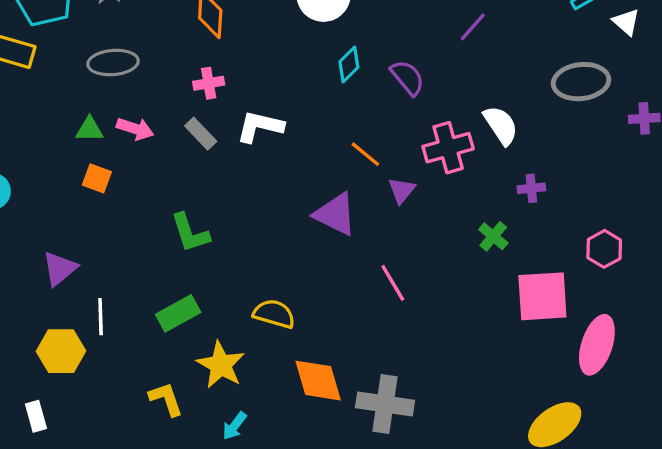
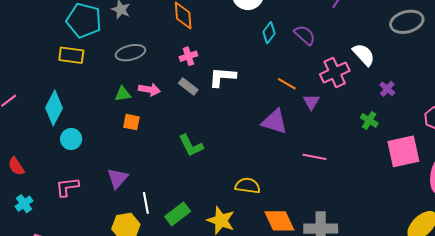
purple cross: (531, 188) -> (387, 89), turned -35
pink line: (393, 283) -> (314, 157), turned -40
green rectangle: (178, 313) -> (178, 214), moved

